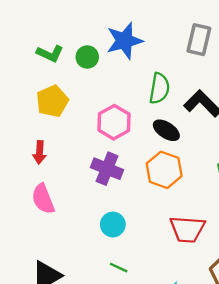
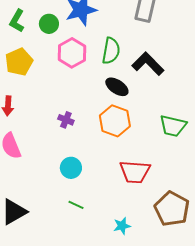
green L-shape: (50, 54) -> (17, 21), turned 95
pink hexagon: (114, 122) -> (72, 53), moved
purple cross: (107, 169) -> (66, 120), size x0.6

